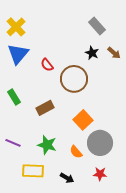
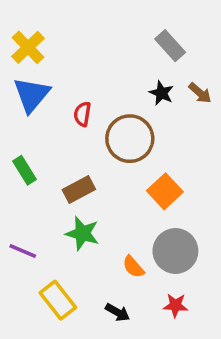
red semicircle: (47, 65) -> (82, 114), turned 48
orange square: (83, 120) -> (165, 191), moved
green star: (47, 145) -> (82, 233), moved
yellow rectangle: (33, 171) -> (58, 300), turned 50

